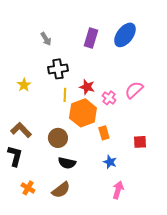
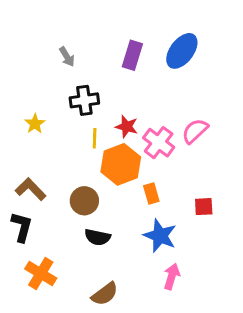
pink cross: (109, 98) -> (159, 143), size x1.5
blue star: (110, 162) -> (160, 236), size x1.6
orange cross: (28, 188) -> (41, 274), size x1.5
brown semicircle: (61, 190) -> (105, 294), moved

